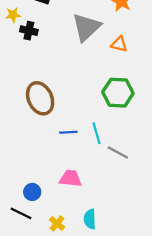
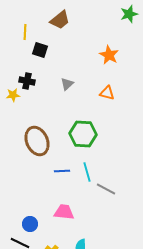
yellow star: (13, 15) -> (13, 95), moved
gray triangle: (86, 27) -> (67, 84), moved, size x0.5
green hexagon: (118, 93) -> (83, 134), moved

